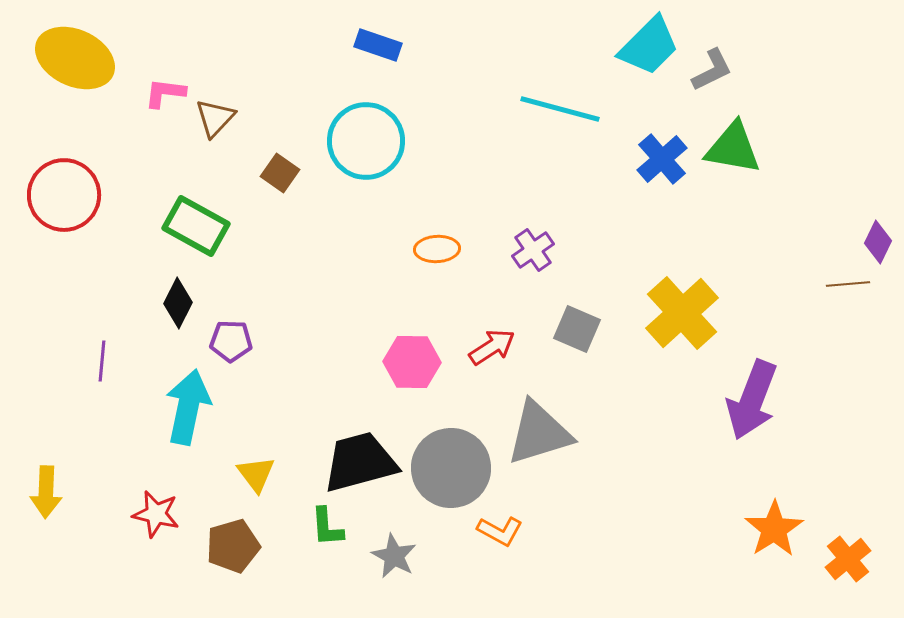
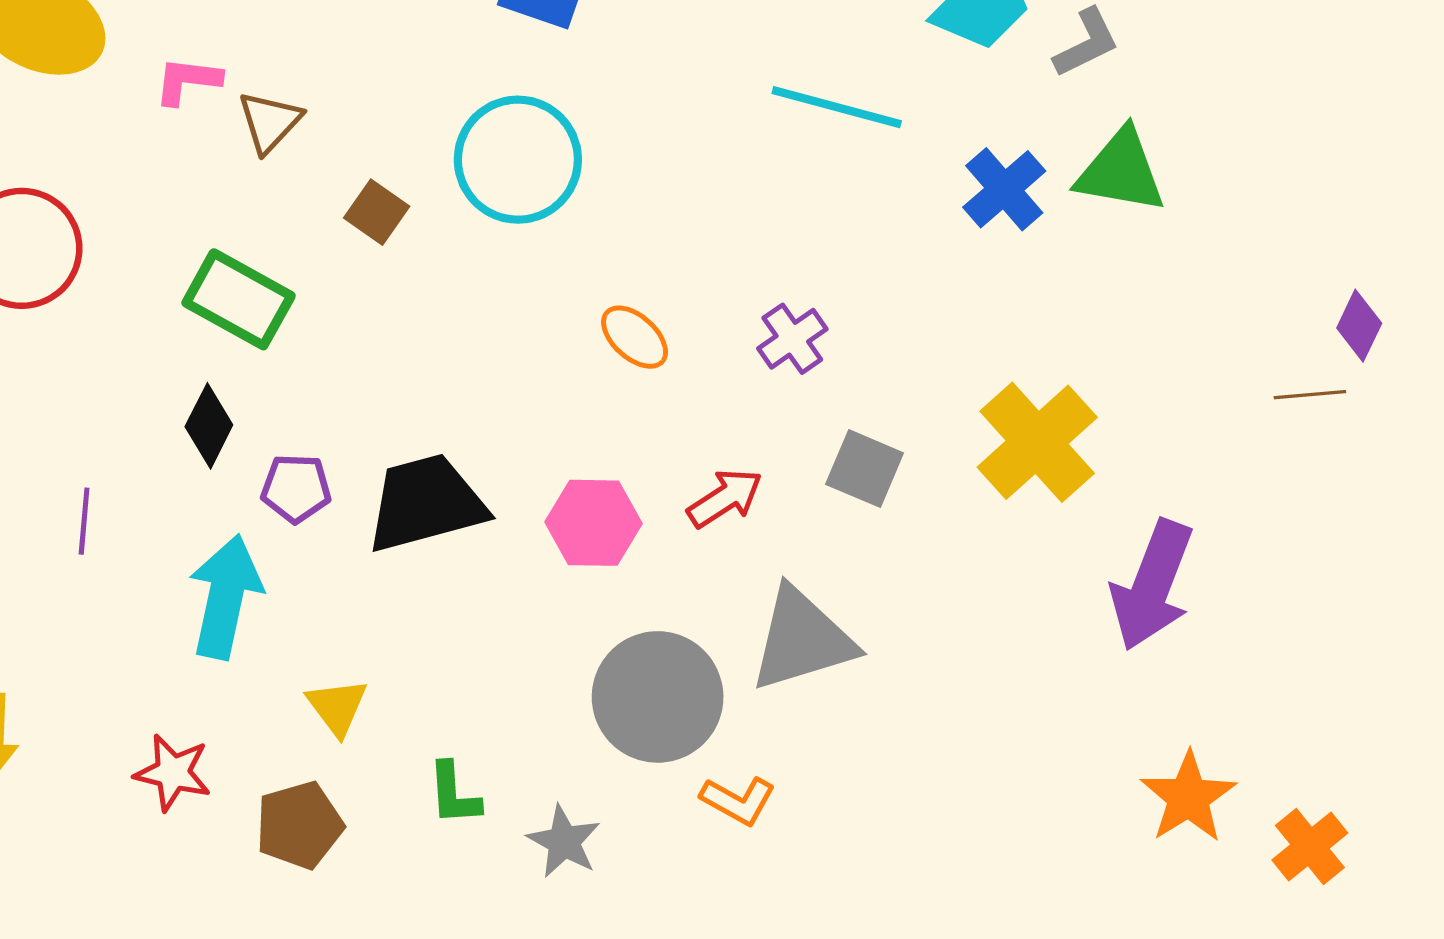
orange ellipse: (437, 249) -> (635, 337), turned 45
black trapezoid: (360, 462) -> (426, 503), moved

